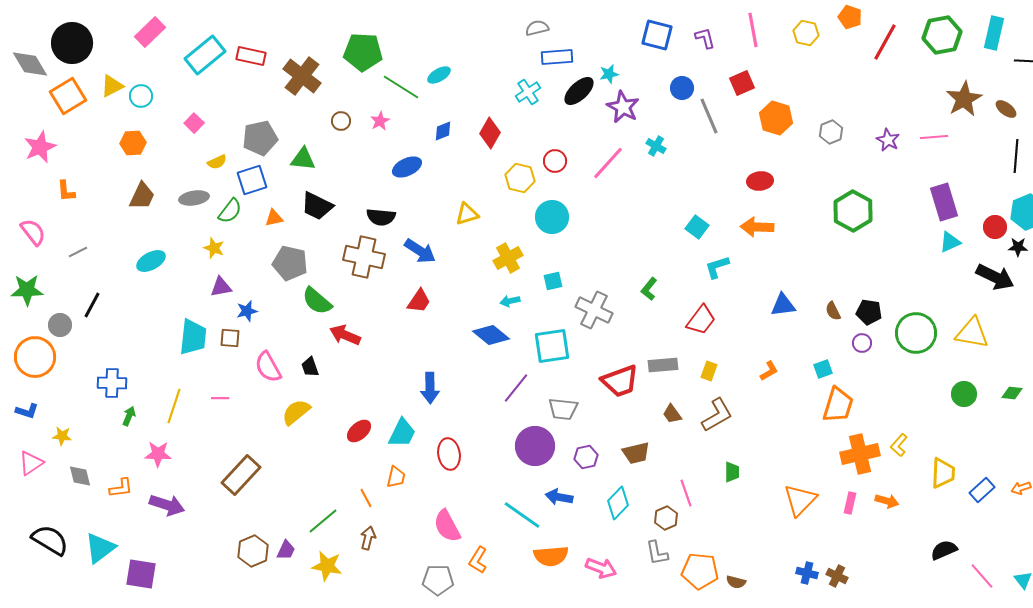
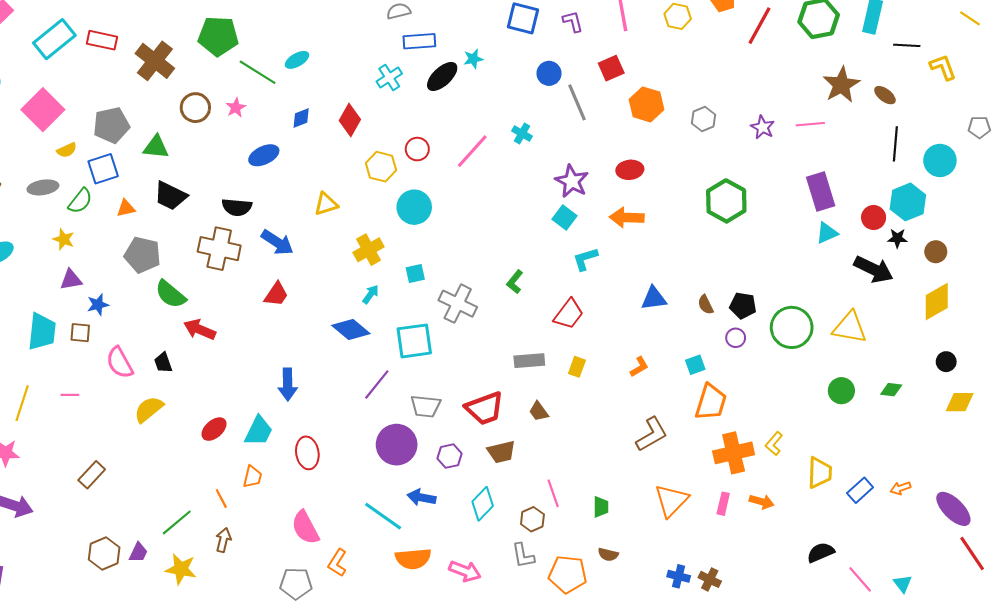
purple star: (623, 107) -> (572, 181), moved
brown circle: (341, 121) -> (195, 108), size x1.5
pink square: (194, 123) -> (43, 110), size x2.0
cyan arrow: (510, 301) -> (371, 294), turned 138
red trapezoid: (620, 381) -> (485, 408), moved
brown L-shape: (717, 415) -> (652, 434), moved
green trapezoid: (732, 472) -> (601, 507), moved
brown rectangle: (241, 475) -> (92, 475), size x0.7
brown semicircle: (736, 582) -> (608, 555), moved

